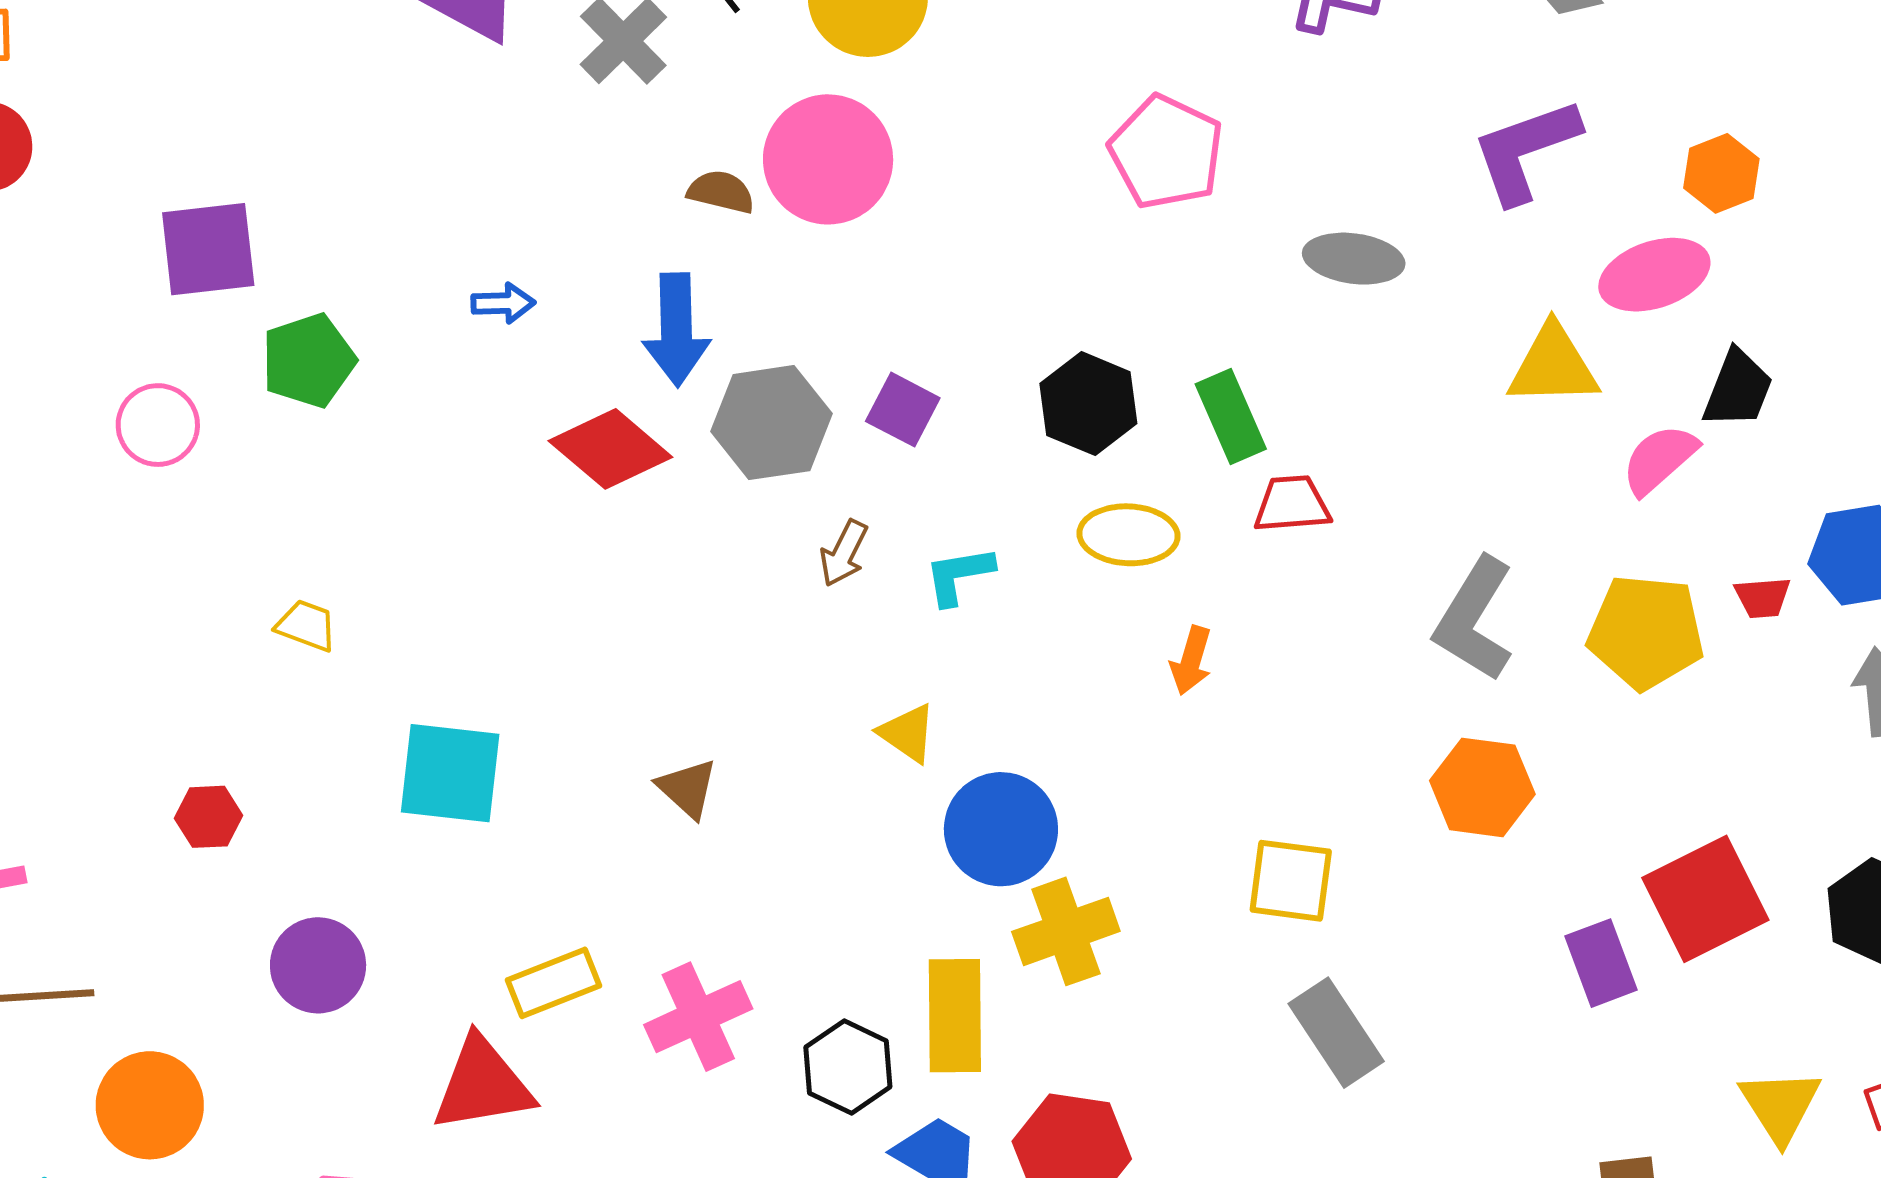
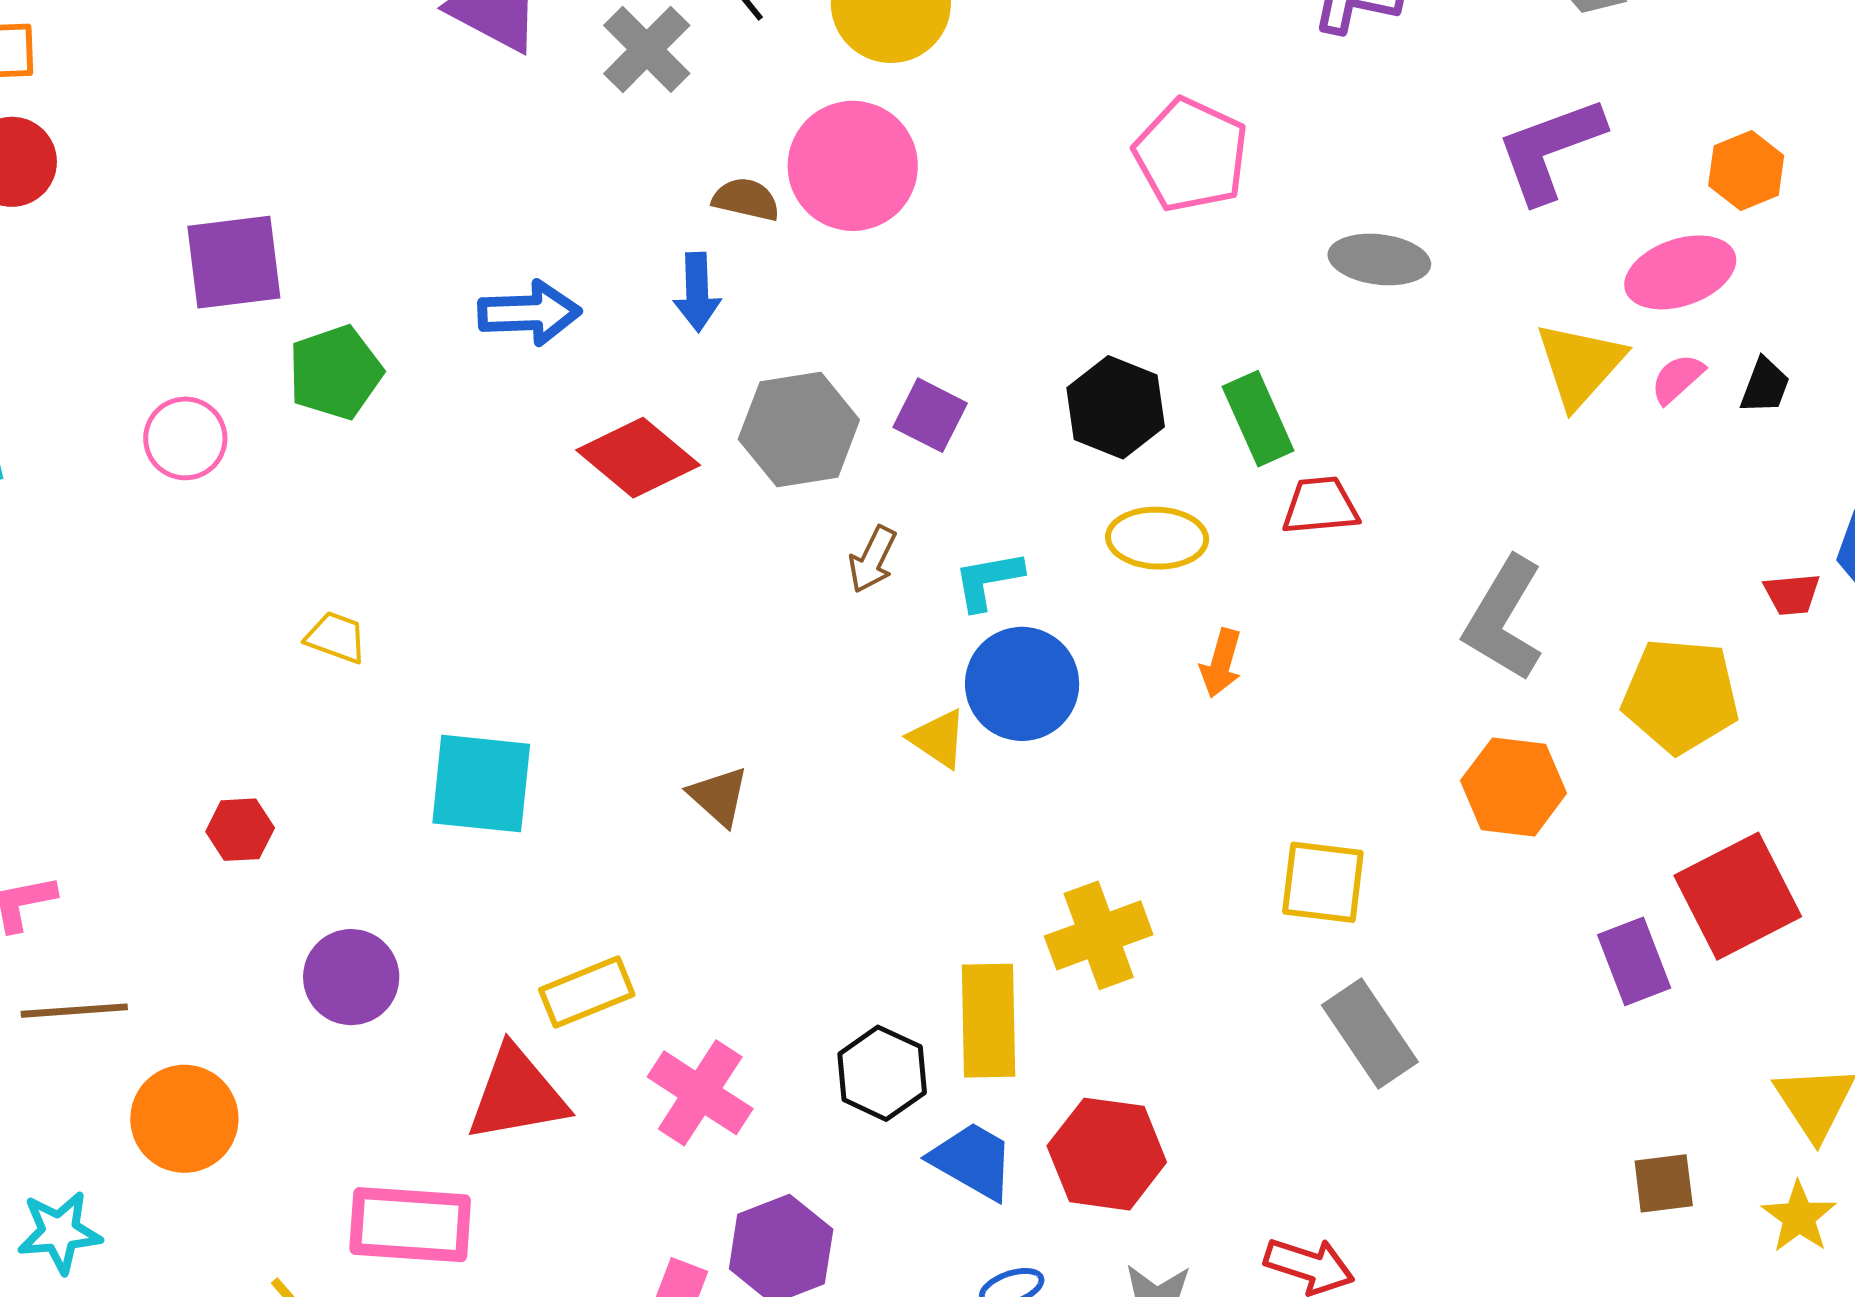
blue arrow: (503, 303) -> (529, 313), size x1.6
blue arrow: (676, 330) -> (697, 292), moved, size x0.7
yellow triangle: (1553, 366) -> (1580, 365), turned -46
black trapezoid: (1738, 389) -> (1765, 386), size x0.7
pink semicircle: (1659, 459) -> (1677, 379), moved, size x0.7
yellow pentagon: (1646, 632) -> (1681, 696), moved
blue circle: (1001, 829) -> (1022, 684), moved
pink cross: (698, 1017) -> (700, 1093), moved, turned -32

